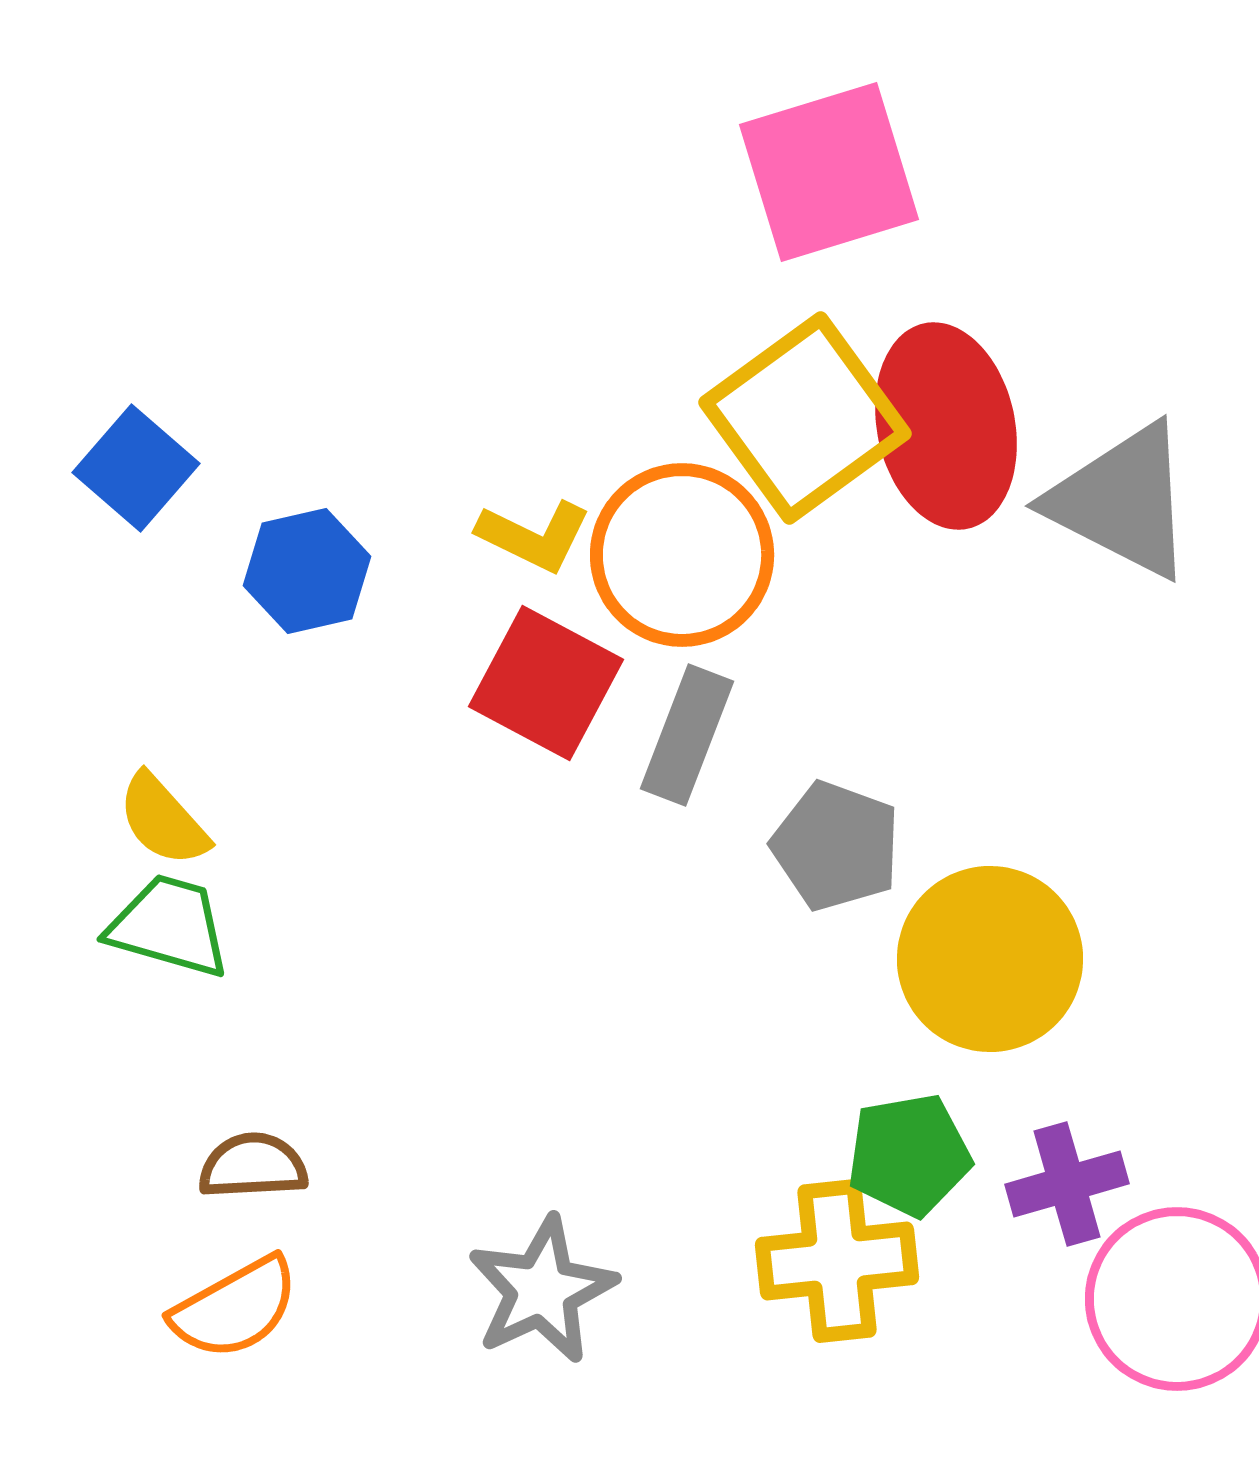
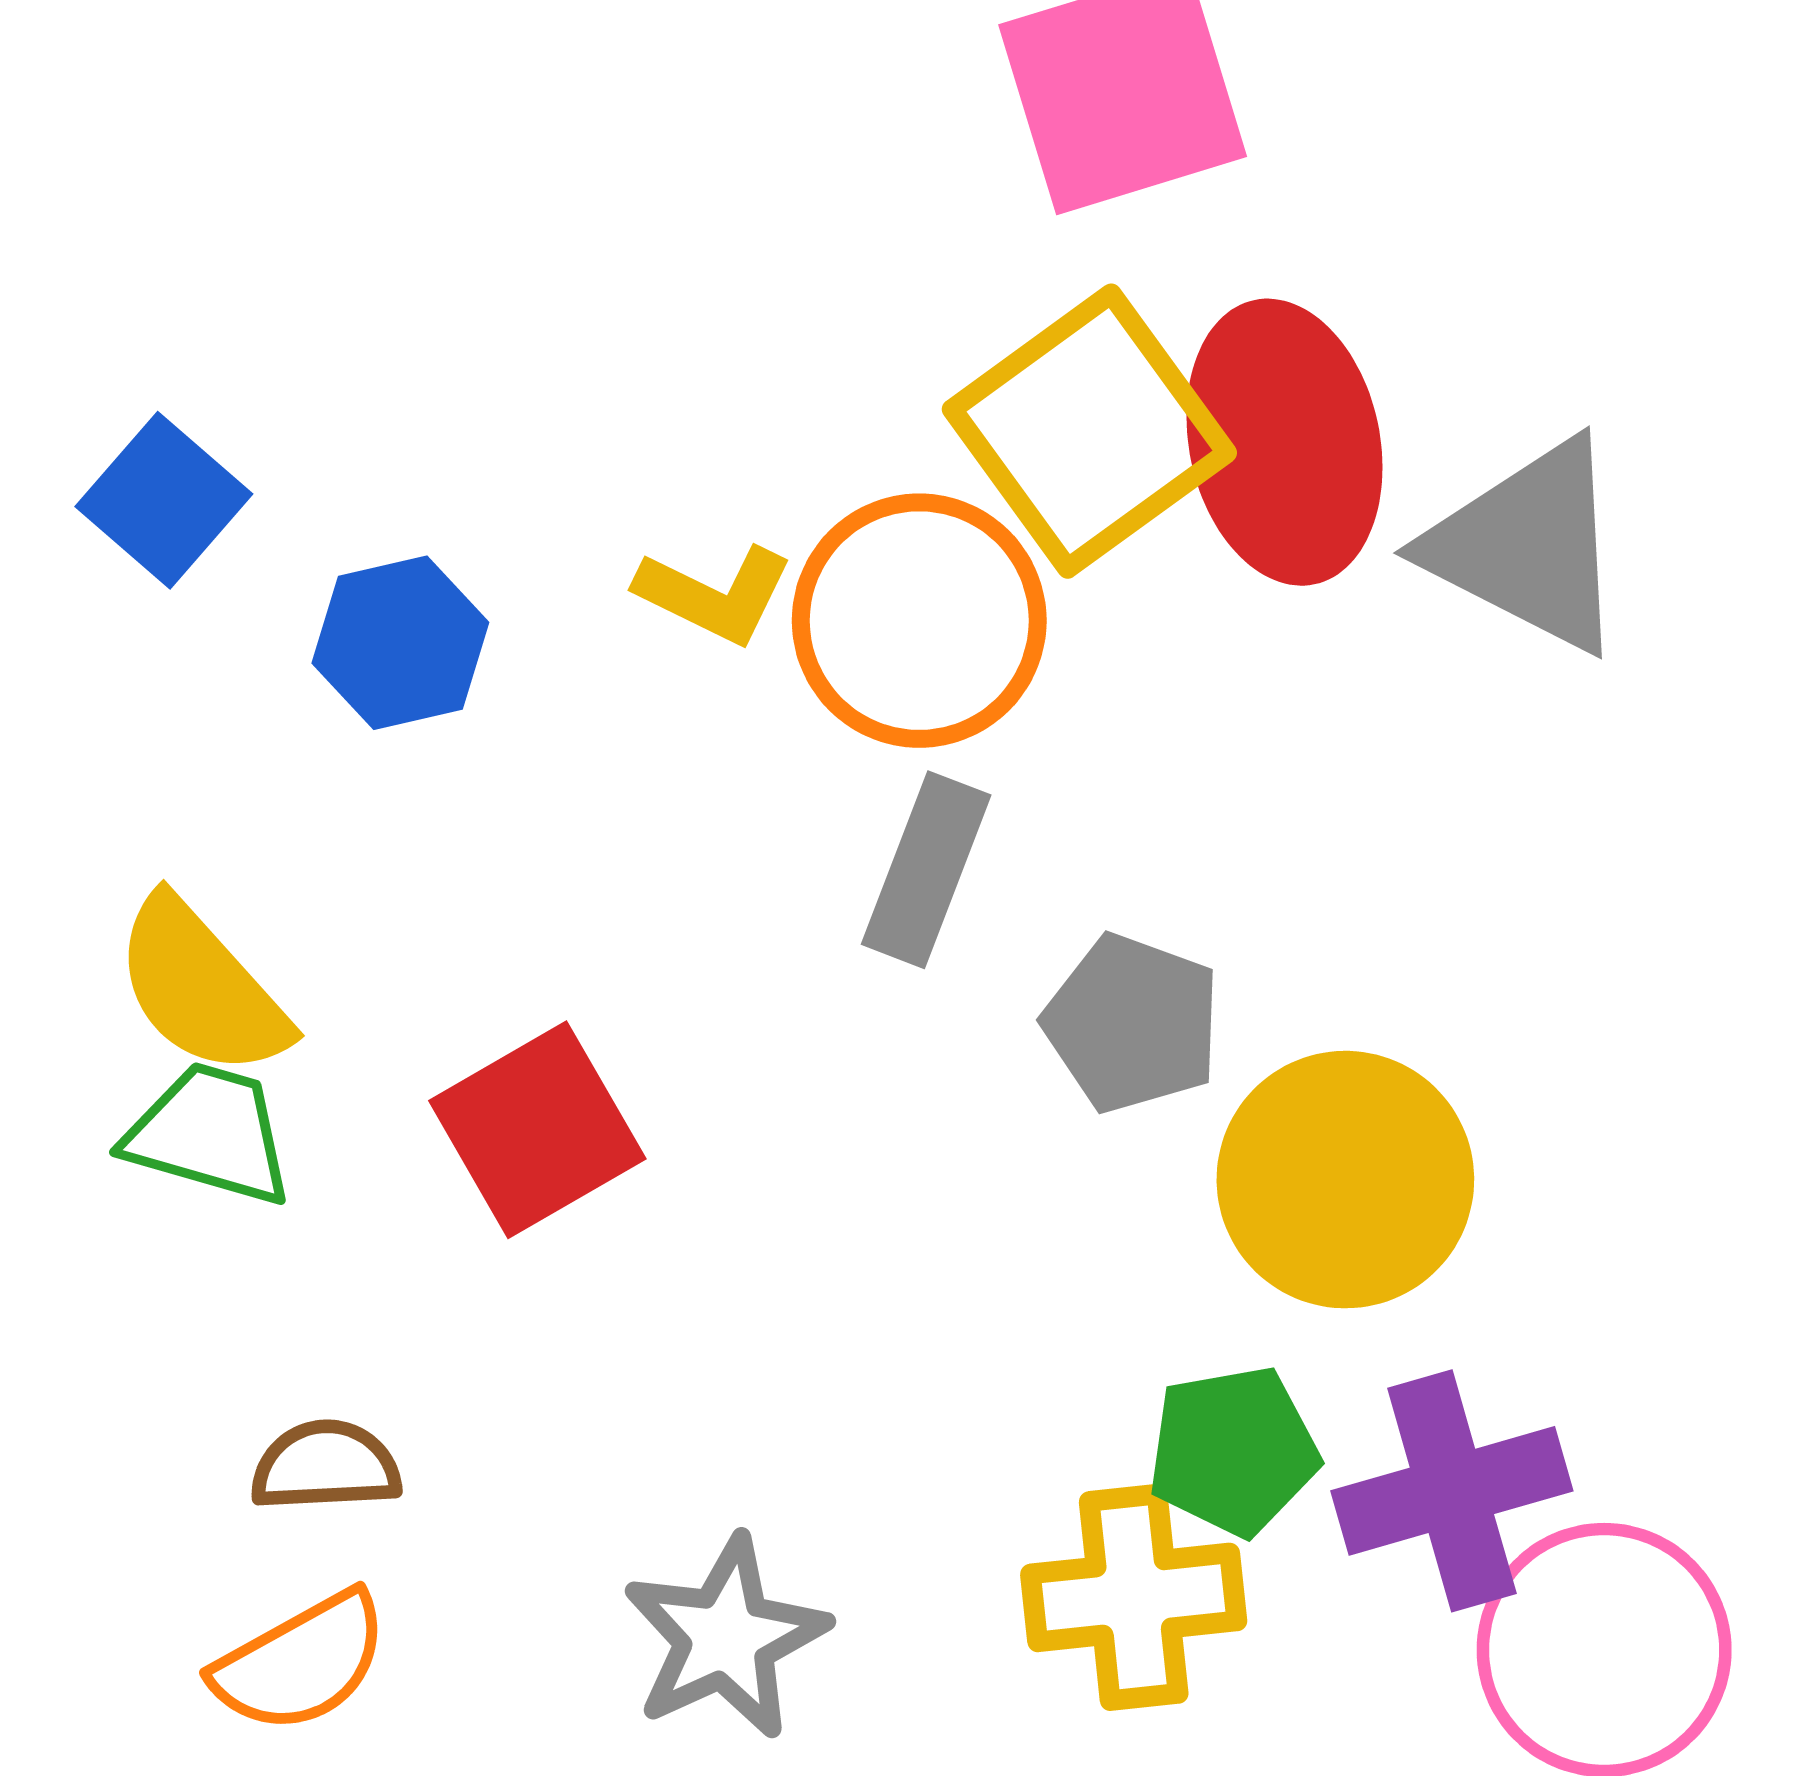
red square: (546, 683) -> (537, 1130), moved, turned 32
yellow semicircle: (163, 820) -> (201, 987), size x1.4
purple cross: (1067, 1184) -> (1452, 1491), size x1.4

